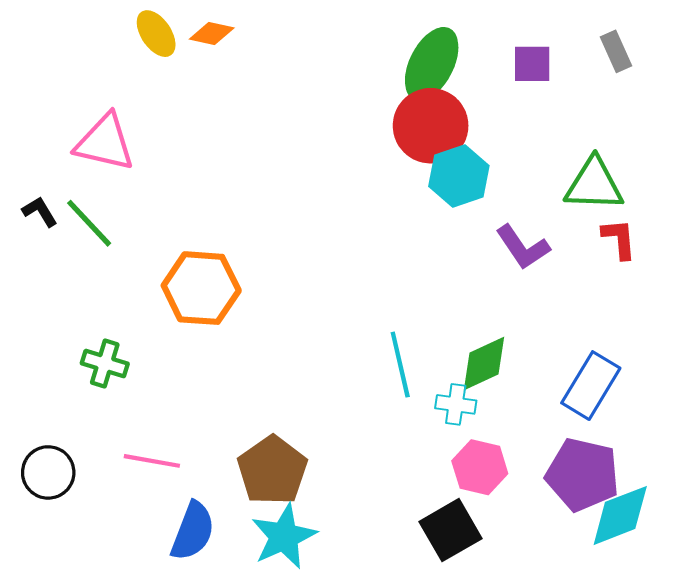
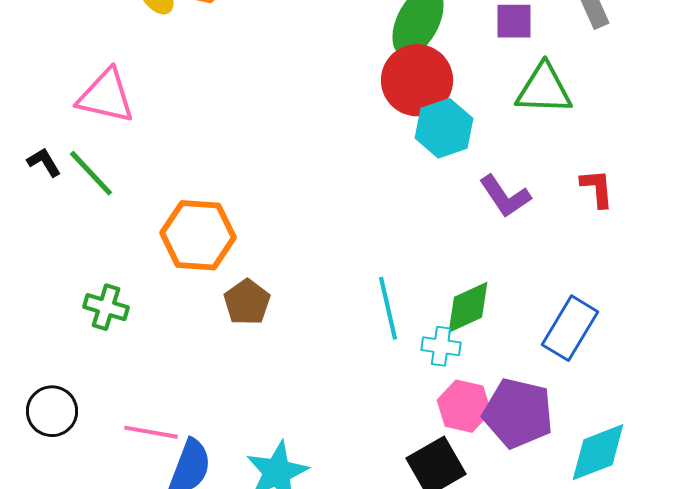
green triangle: (594, 184) -> (544, 89), moved
pink line: (152, 461) -> (151, 432), moved
brown pentagon: (272, 470) -> (247, 302), moved, size x0.7
purple pentagon: (582, 475) -> (518, 413), moved

